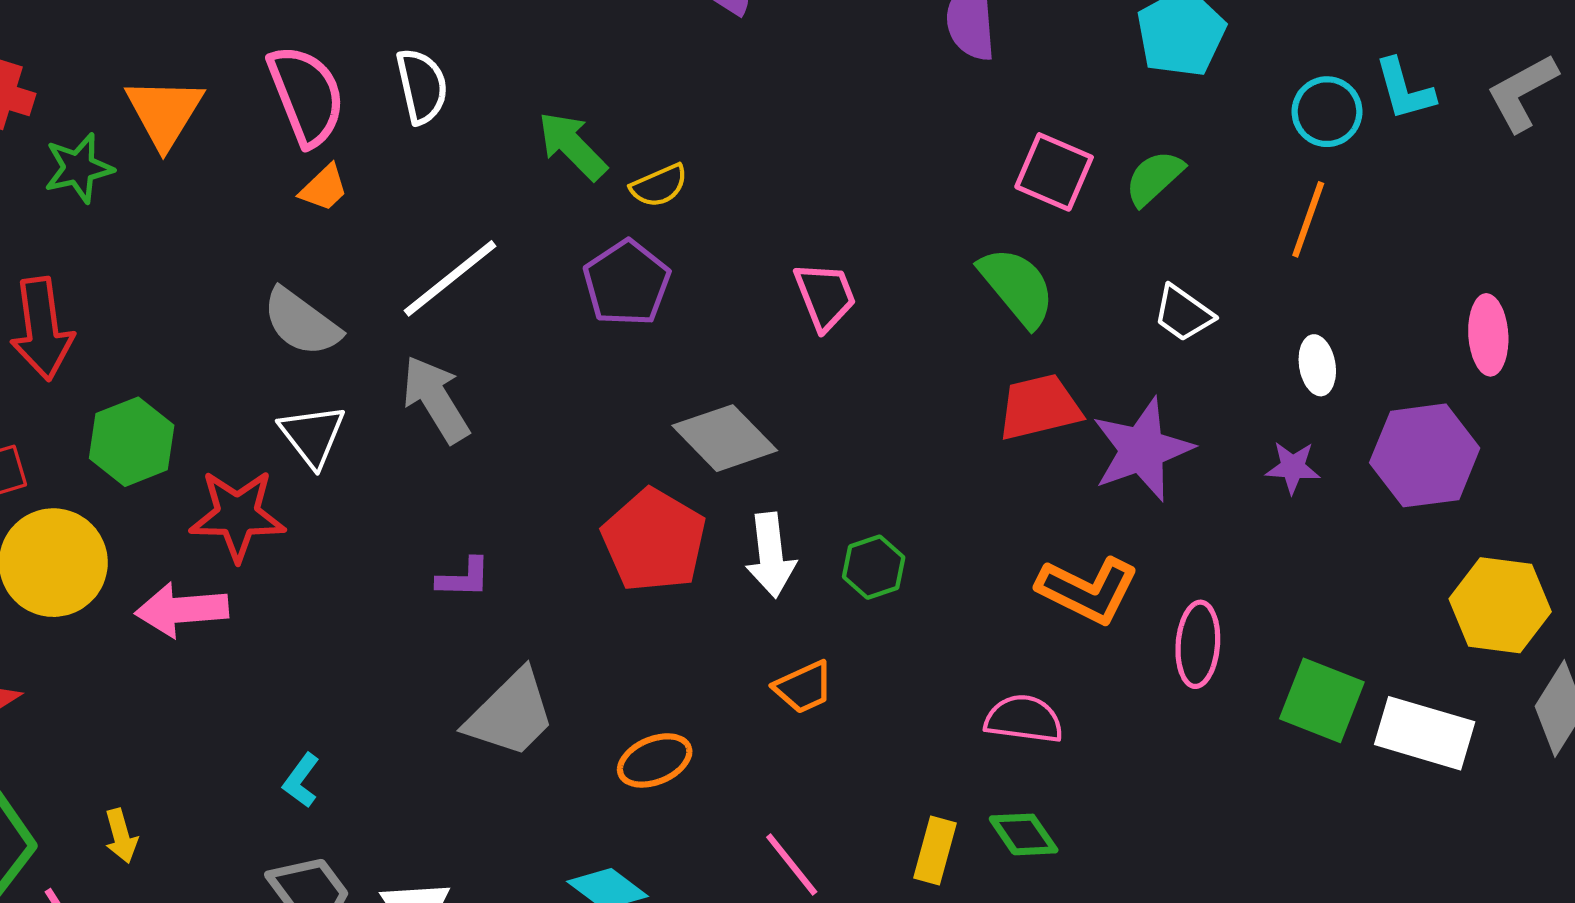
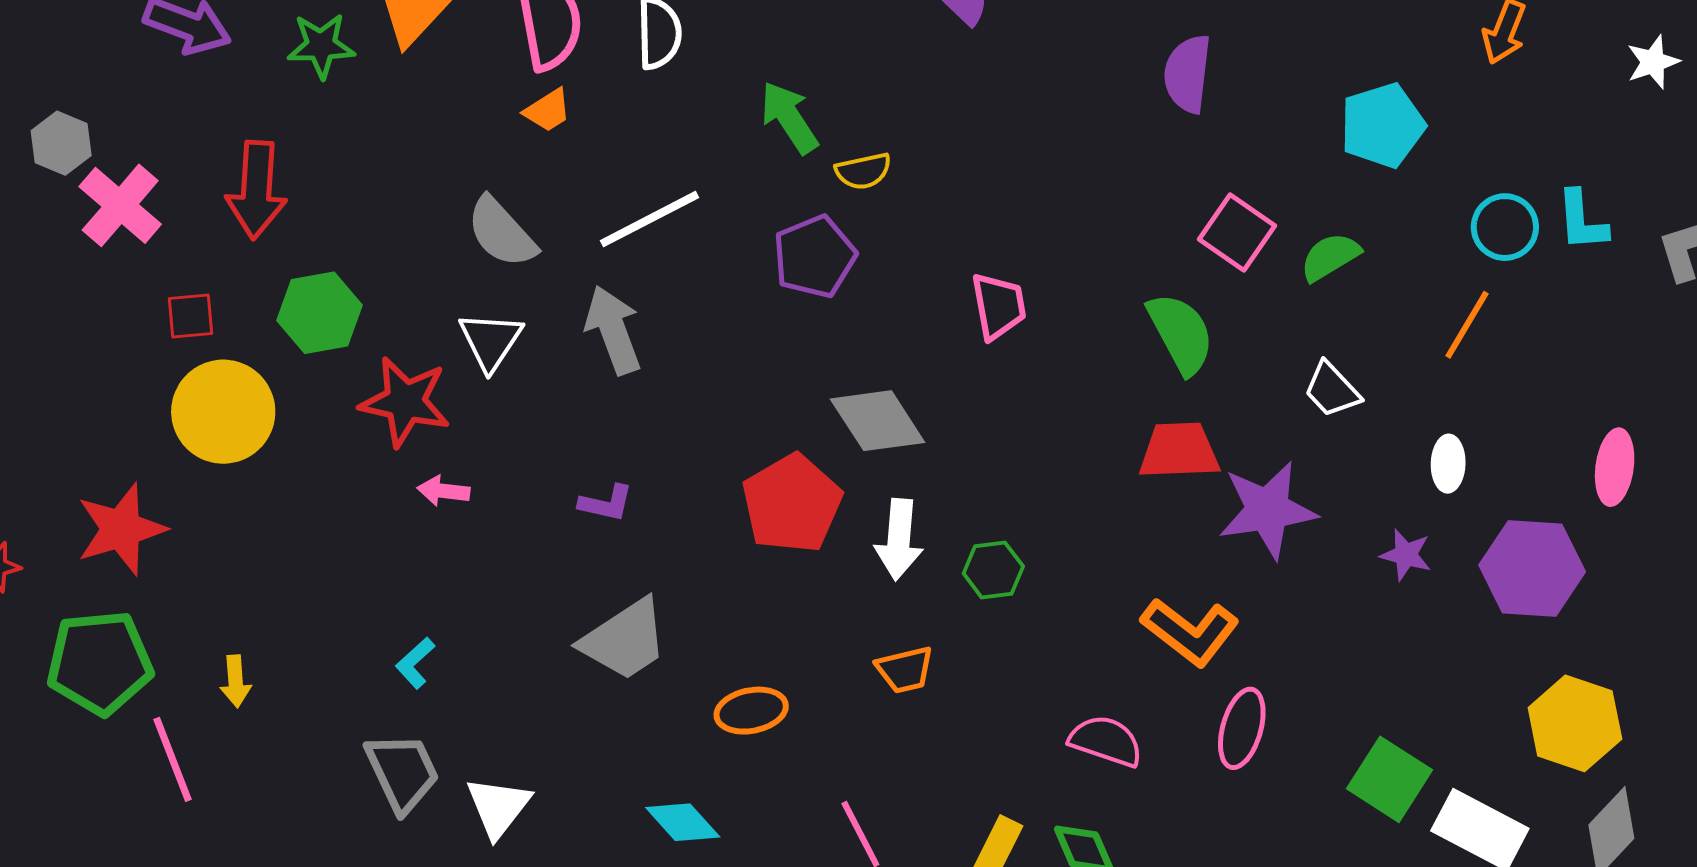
pink arrow: (182, 610) -> (443, 491), moved, size x0.6
pink ellipse: (1198, 644) -> (1242, 728), moved

